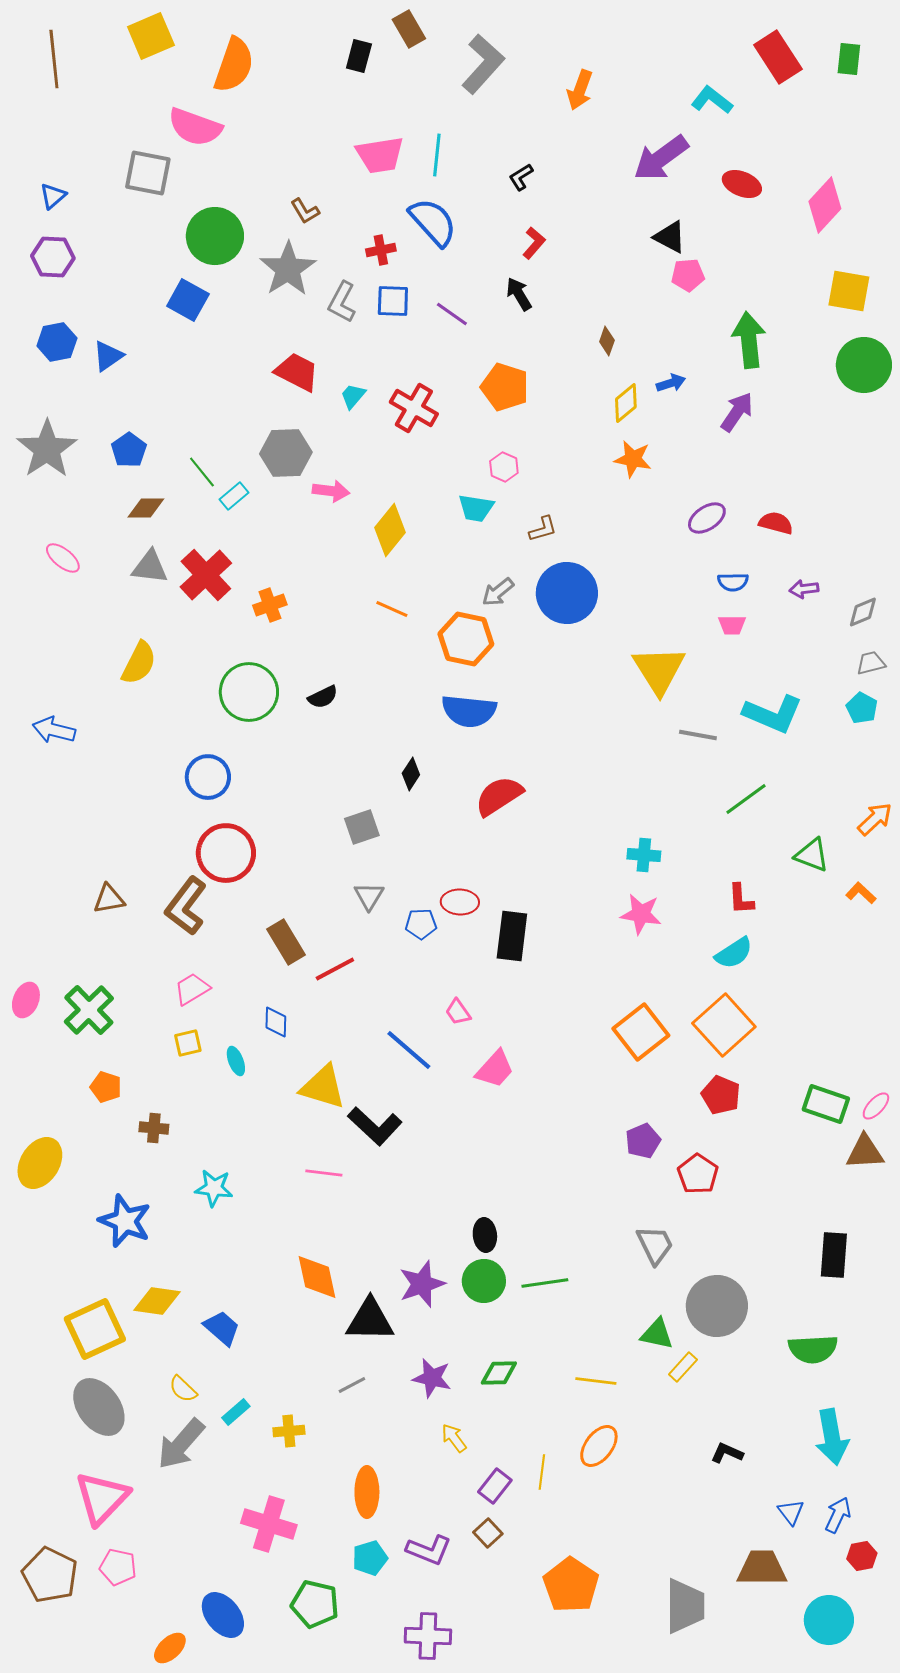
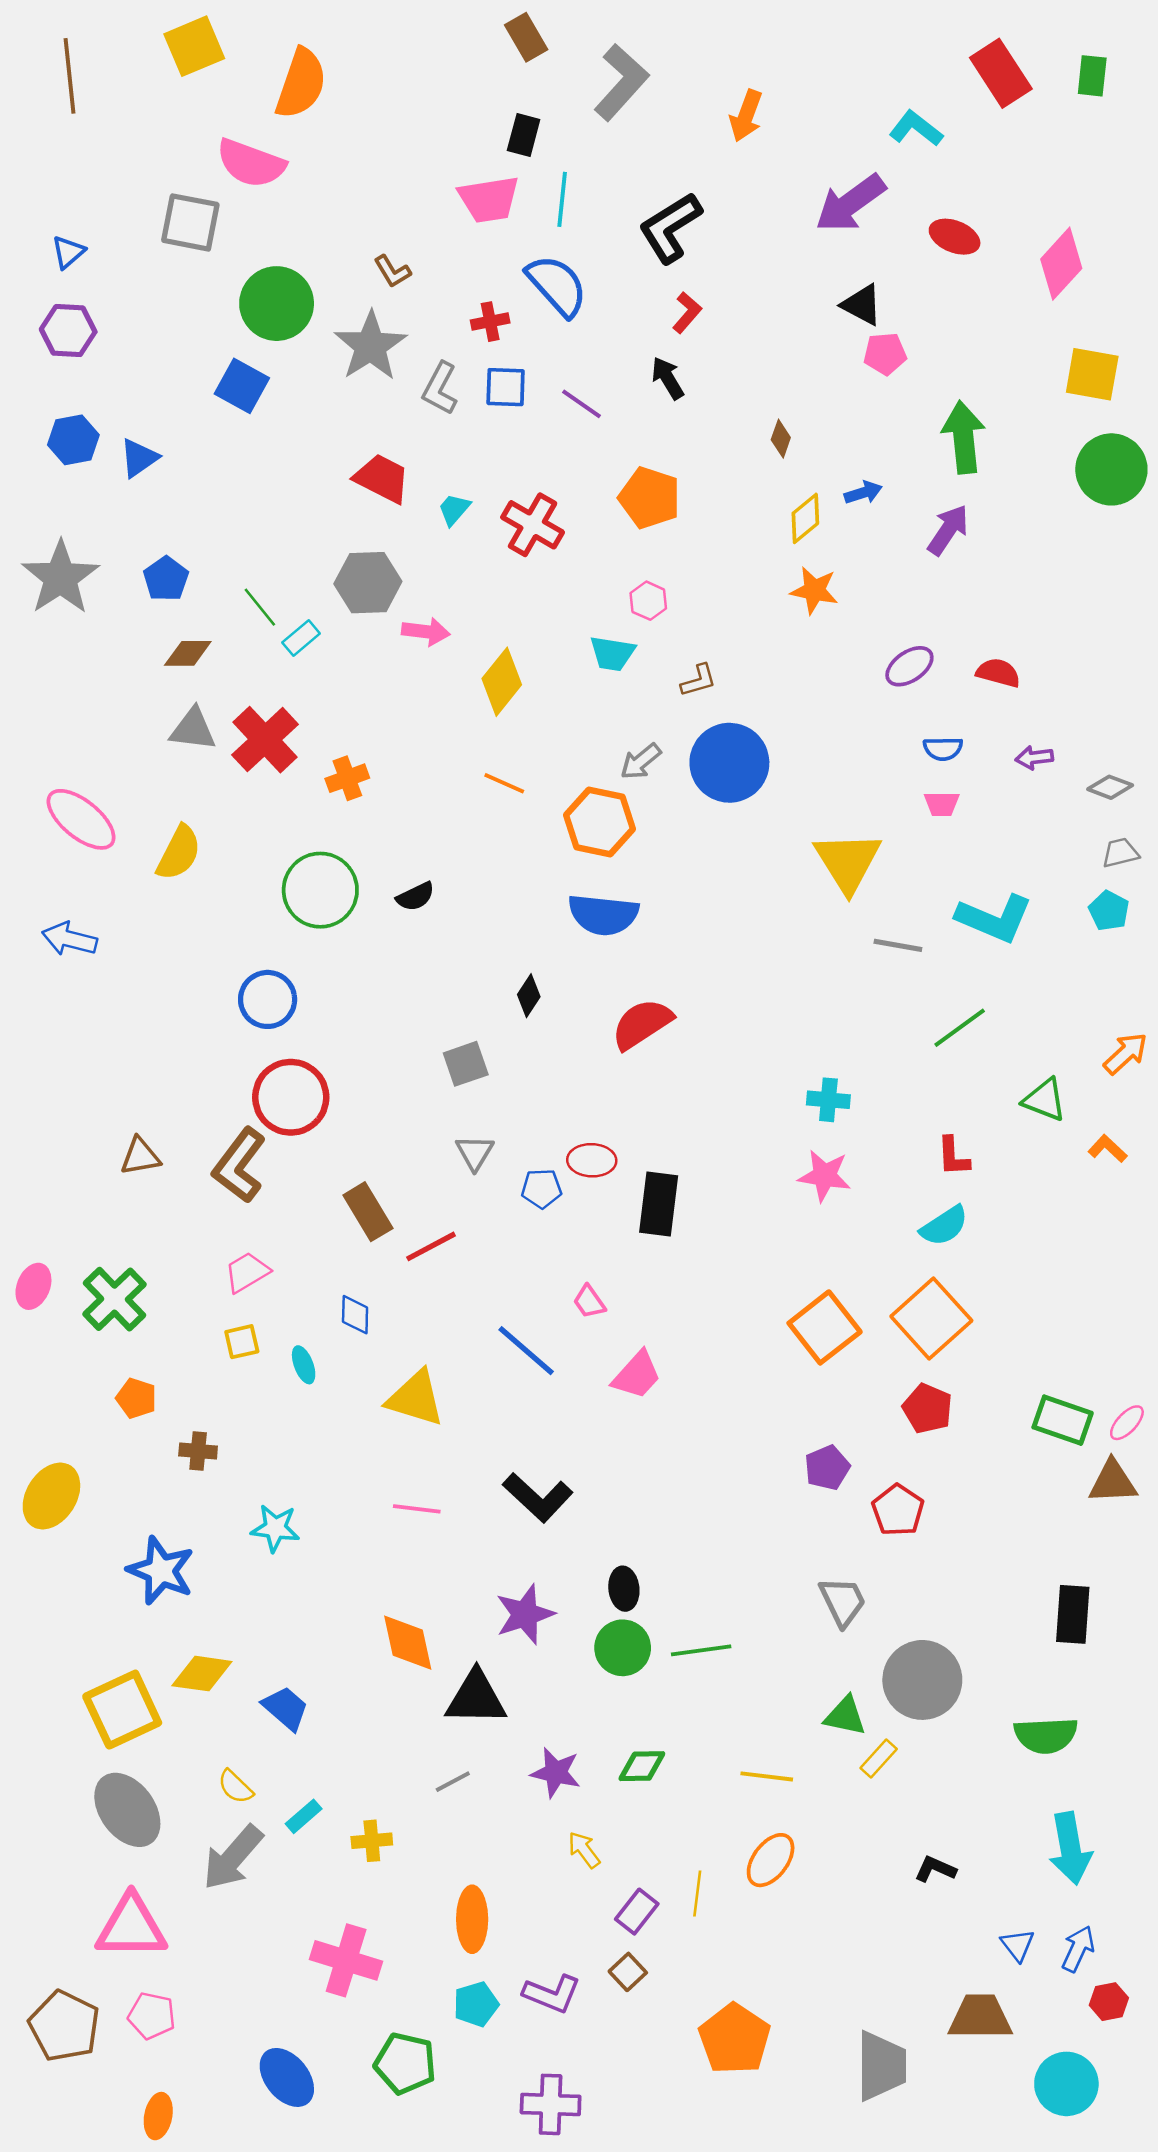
black rectangle: (359, 56) -> (524, 135), moved
black L-shape: (521, 177) -> (670, 228), size x2.0
pink ellipse: (63, 558) -> (81, 819), moved, size x1.6
gray diamond: (863, 612) -> (1110, 787), turned 44
black L-shape: (375, 1126) -> (538, 1497), moved
purple star: (422, 1284) -> (525, 1614), moved
pink triangle: (102, 1498) -> (131, 1927), turned 46
orange ellipse: (170, 1648) -> (158, 2116), moved, turned -36

